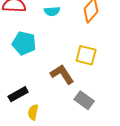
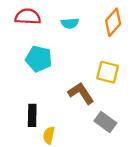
black rectangle: (18, 94) -> (32, 115), turned -60

